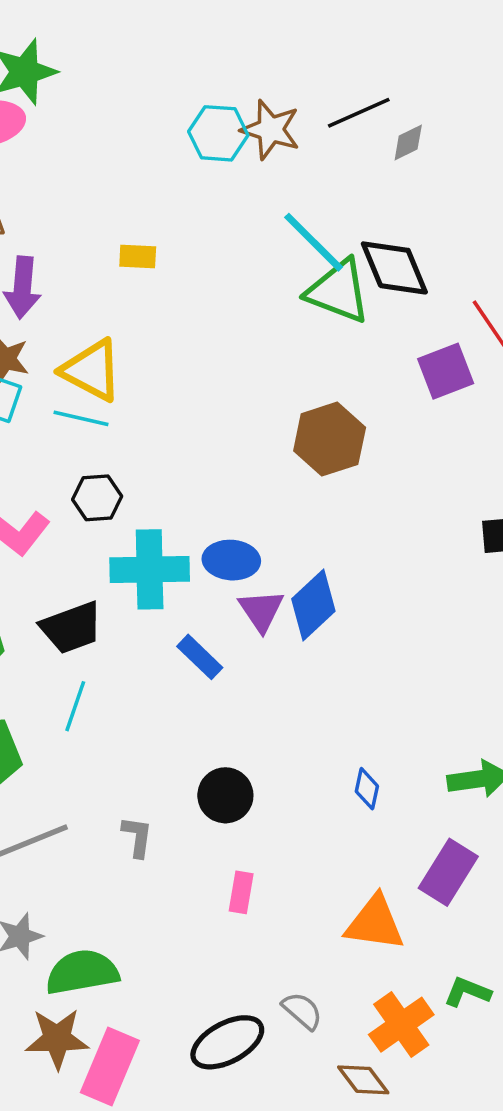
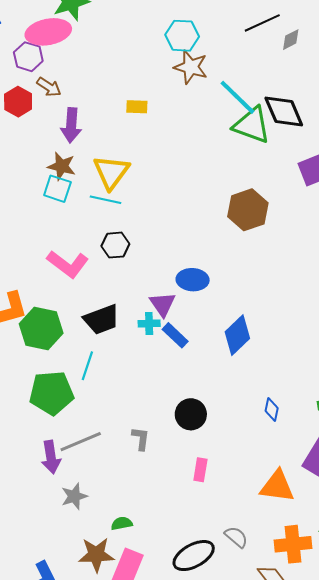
brown star: (271, 130) -> (191, 67), moved
yellow triangle: (92, 370) -> (111, 172), turned 39
cyan cross: (150, 569) -> (149, 323), moved, size x0.5
blue diamond: (313, 605) -> (237, 335), moved
purple triangle: (261, 610) -> (162, 304), moved
cyan line: (75, 706) -> (87, 366), moved
green semicircle: (82, 972) -> (122, 523), moved, size x0.5
orange cross: (401, 1025) -> (293, 544), turned 30

